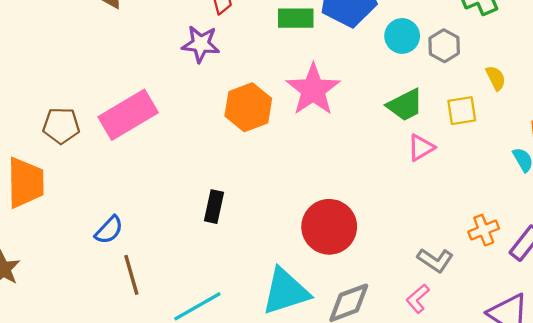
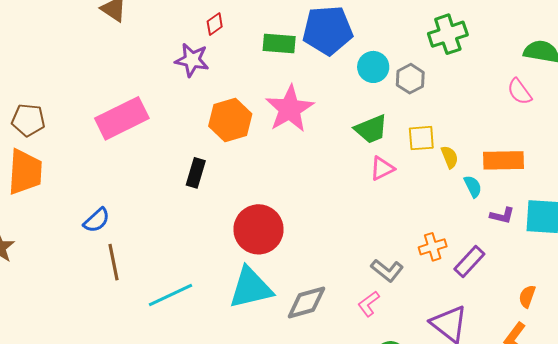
yellow semicircle: (496, 78) -> (450, 157), moved
brown pentagon: (61, 126) -> (28, 120), moved
black rectangle: (214, 207) -> (196, 173), moved
red circle: (329, 227) -> (258, 229), moved

